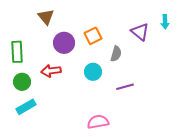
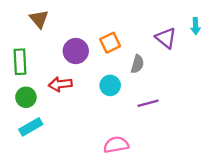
brown triangle: (46, 17) -> (39, 19), moved

